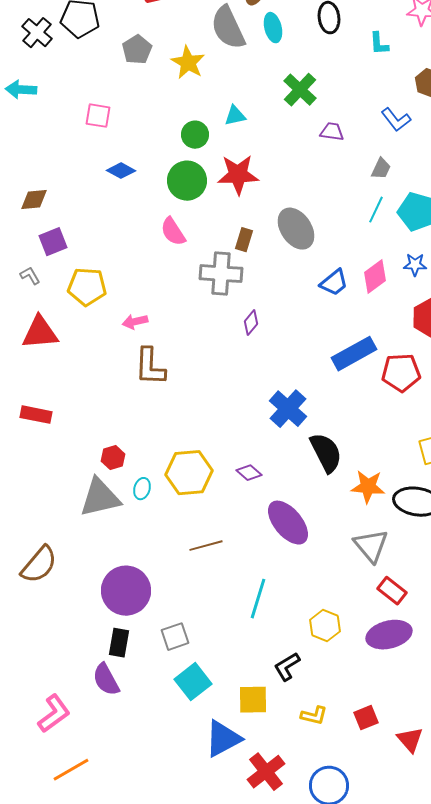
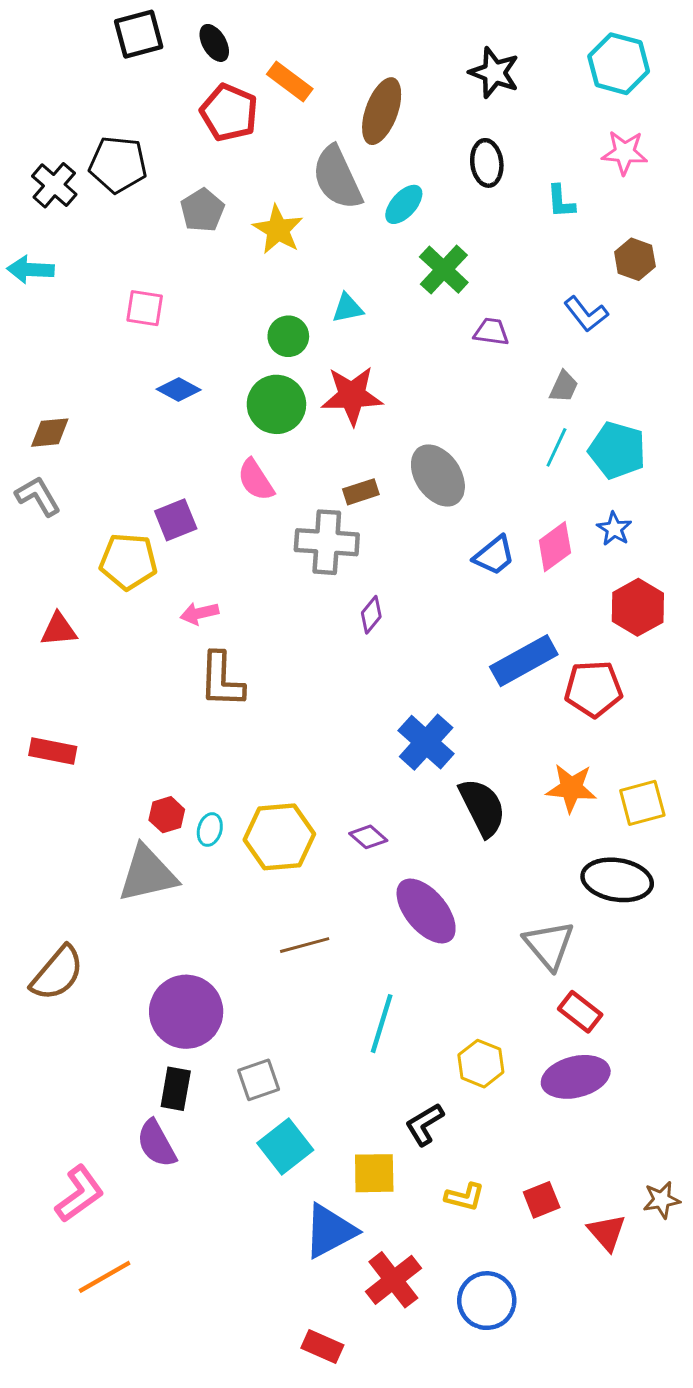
cyan ellipse: (273, 28) -> (404, 204), moved, turned 56
brown rectangle: (244, 240) -> (361, 492), turned 55
purple square: (53, 242) -> (176, 520), moved
blue star: (415, 265) -> (614, 529), turned 30
gray L-shape: (30, 276) -> (38, 496), moved, size x1.5
red triangle: (40, 333) -> (59, 630), size x0.7
orange star: (368, 487) -> (571, 788), moved
cyan ellipse: (142, 489) -> (210, 830), moved

